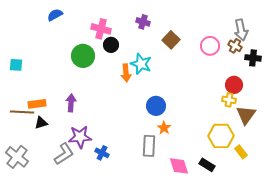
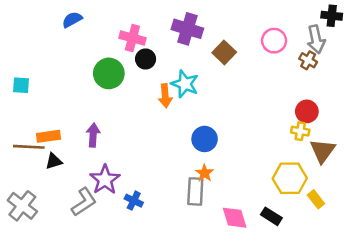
purple cross: (143, 22) -> (187, 29), size x1.6
pink circle: (210, 46) -> (274, 41), moved
black cross: (253, 58) -> (332, 16), moved
orange star: (164, 128) -> (205, 173), moved
purple star: (80, 137) -> (105, 180), turned -30

